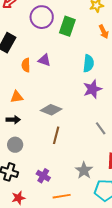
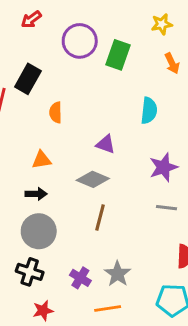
purple triangle: (44, 60) -> (106, 144), moved
purple star: (92, 89) -> (163, 167), moved
gray line: (101, 128) -> (166, 208), turned -48
gray circle: (15, 145) -> (39, 231), size x1.5
gray star: (84, 170) -> (118, 274), moved

